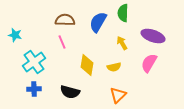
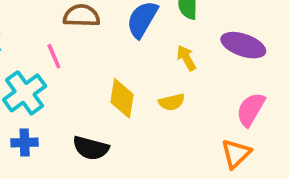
pink line: (62, 42) -> (54, 56), moved
pink semicircle: (149, 63) -> (251, 109), moved
orange triangle: (118, 95) -> (236, 154), moved

